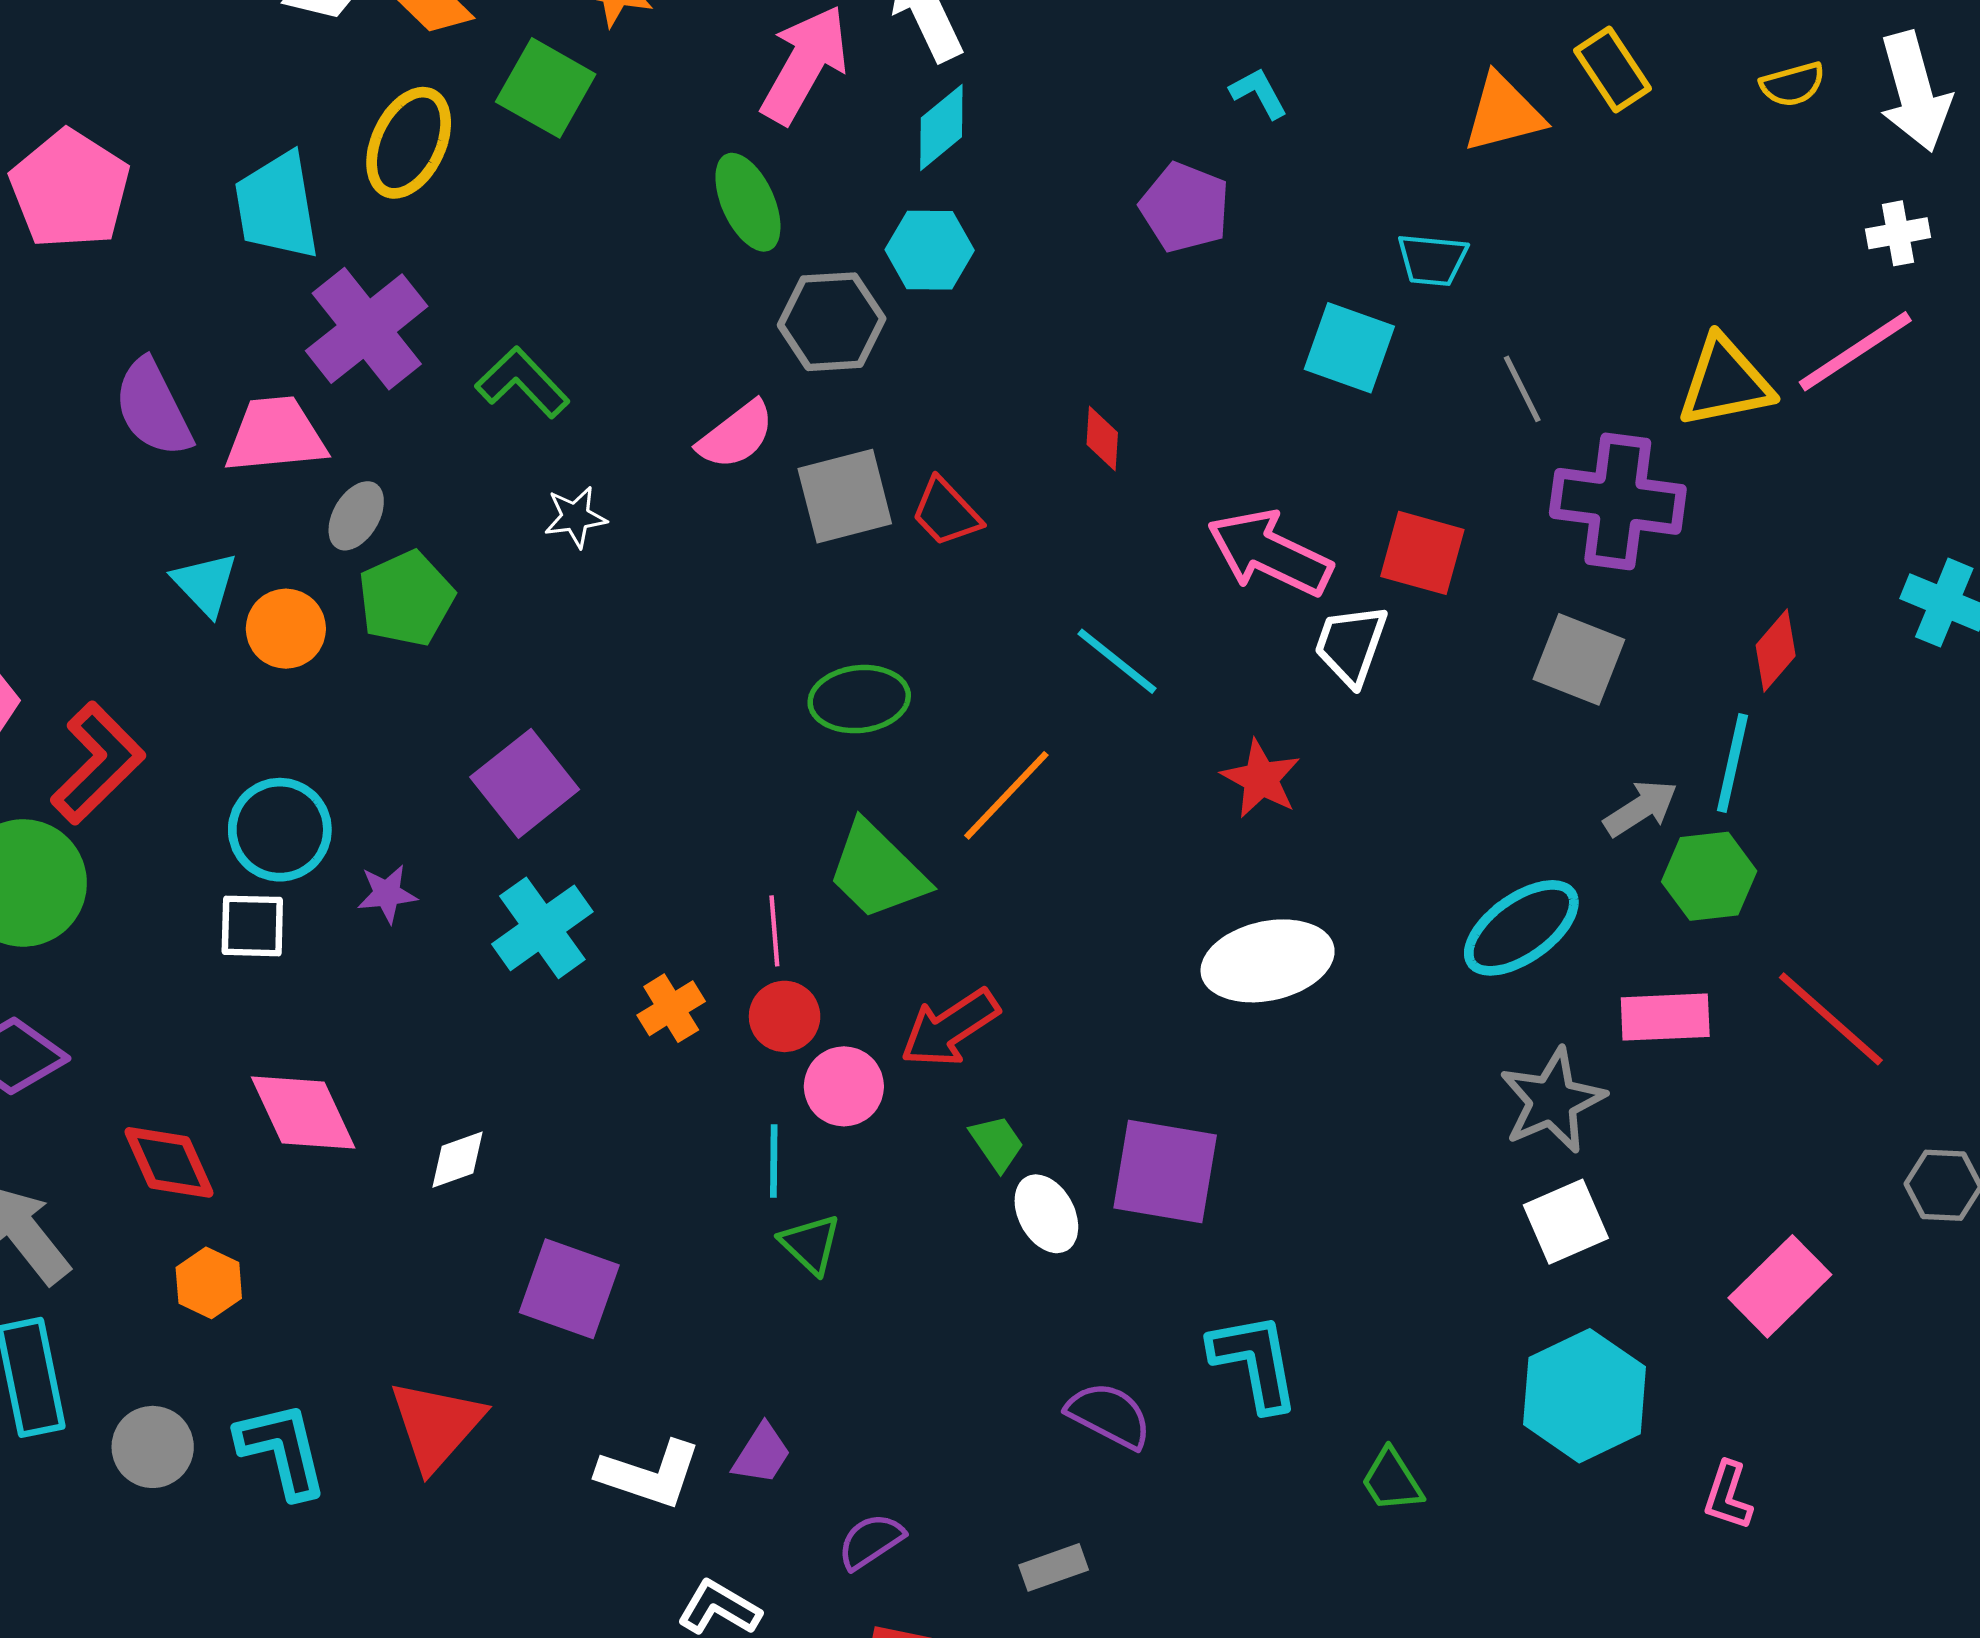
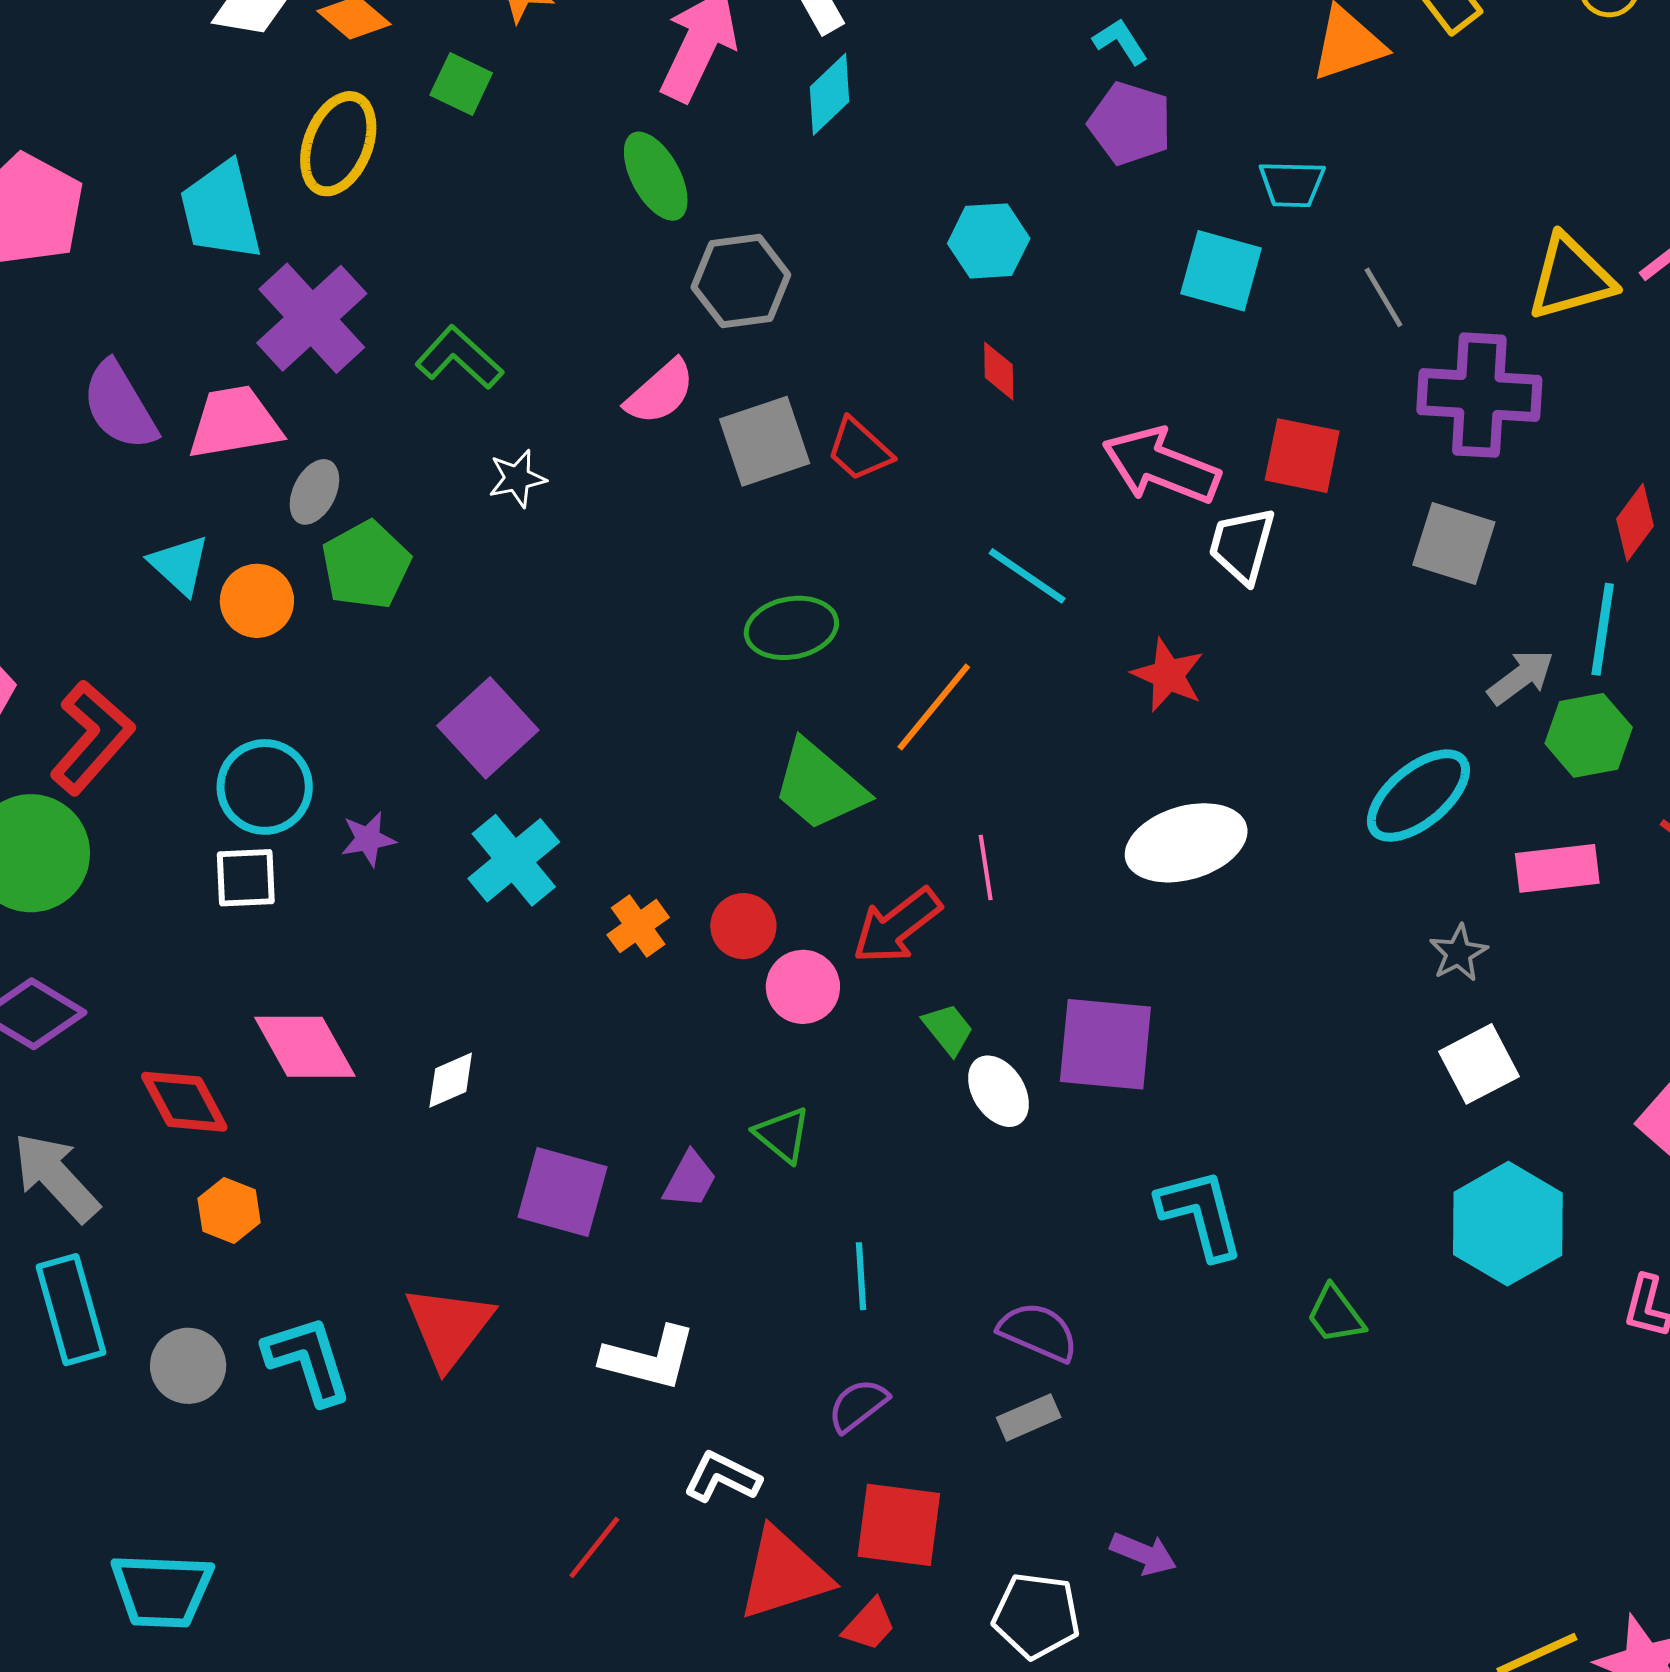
green square: (546, 88) -> (461, 84), size x0.7
purple pentagon: (1185, 207) -> (1130, 123), moved
cyan hexagon: (930, 250) -> (989, 241), moved
pink line: (774, 931) -> (986, 868), moved
gray star: (1552, 1101) -> (1458, 953), size x0.6
cyan line: (774, 1161) -> (861, 1276), moved
purple semicircle: (1109, 1415) -> (1038, 1332), moved
purple trapezoid: (762, 1454) -> (690, 1180), moved

